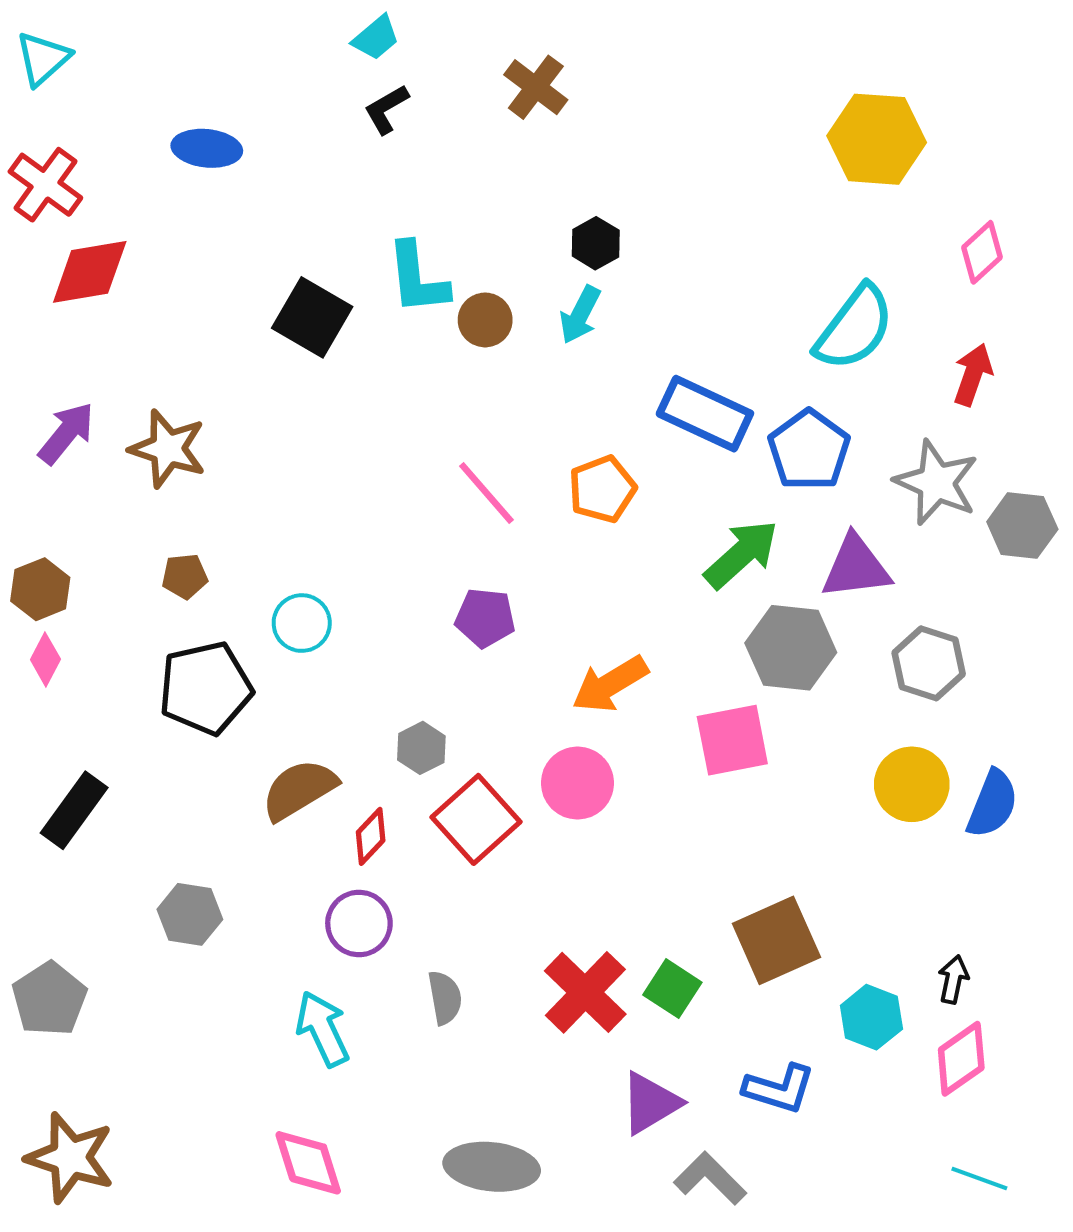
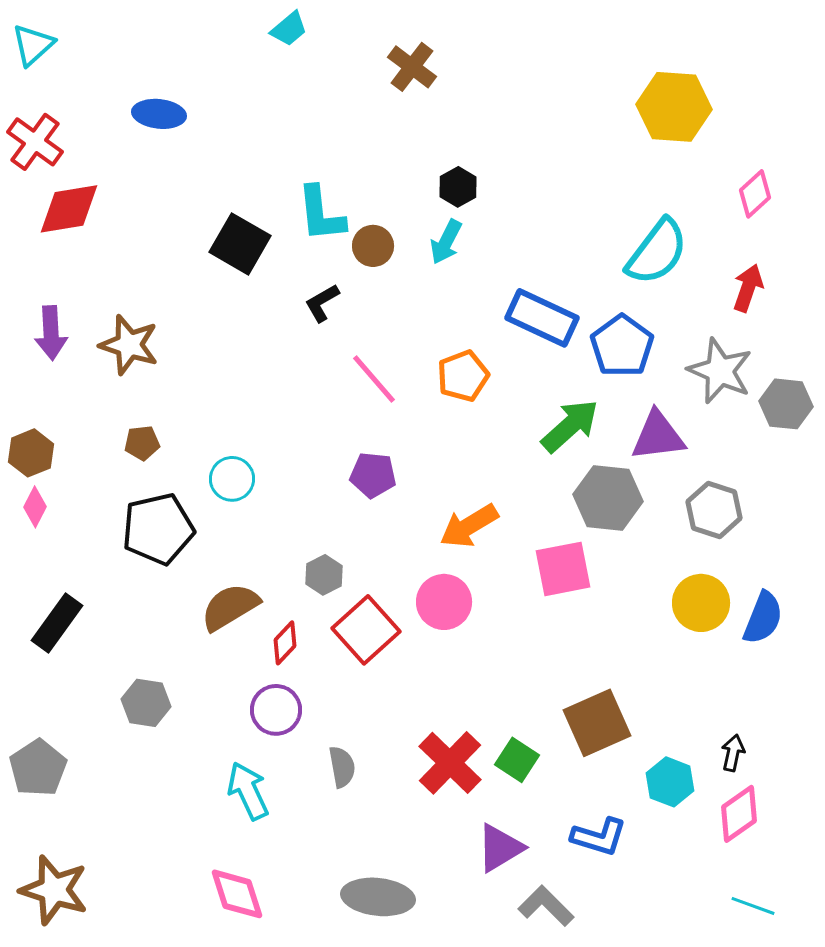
black L-shape: (386, 109) -> (322, 303), moved
purple arrow: (66, 433) -> (51, 333), turned 138

